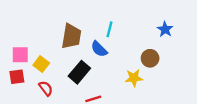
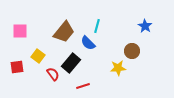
brown trapezoid: (71, 36) -> (64, 32), turned 30
pink square: (20, 55) -> (20, 31), moved
red semicircle: (46, 88) -> (53, 74), moved

